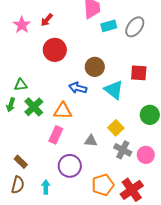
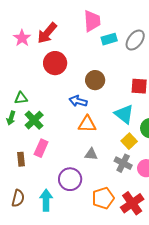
red arrow: (47, 20) -> (47, 33), size x1.6
cyan triangle: (114, 90) -> (124, 114), moved
orange triangle: (63, 111) -> (87, 124), moved
yellow square: (116, 128) -> (129, 141), moved
pink rectangle: (56, 135) -> (41, 148), moved
brown rectangle: (21, 162) -> (21, 159), moved, turned 40
cyan arrow: (46, 187) -> (46, 200), size x1.5

